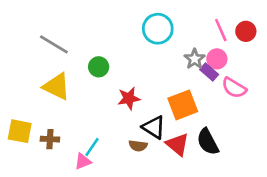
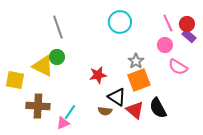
gray line: (54, 44) -> (58, 27), moved, turned 40
gray star: (195, 59) -> (136, 61), moved
green circle: (99, 67) -> (57, 57), moved
purple rectangle: (209, 72) -> (189, 36), moved
yellow square: (20, 131) -> (15, 80), moved
brown cross: (50, 139) -> (38, 106), size x1.6

